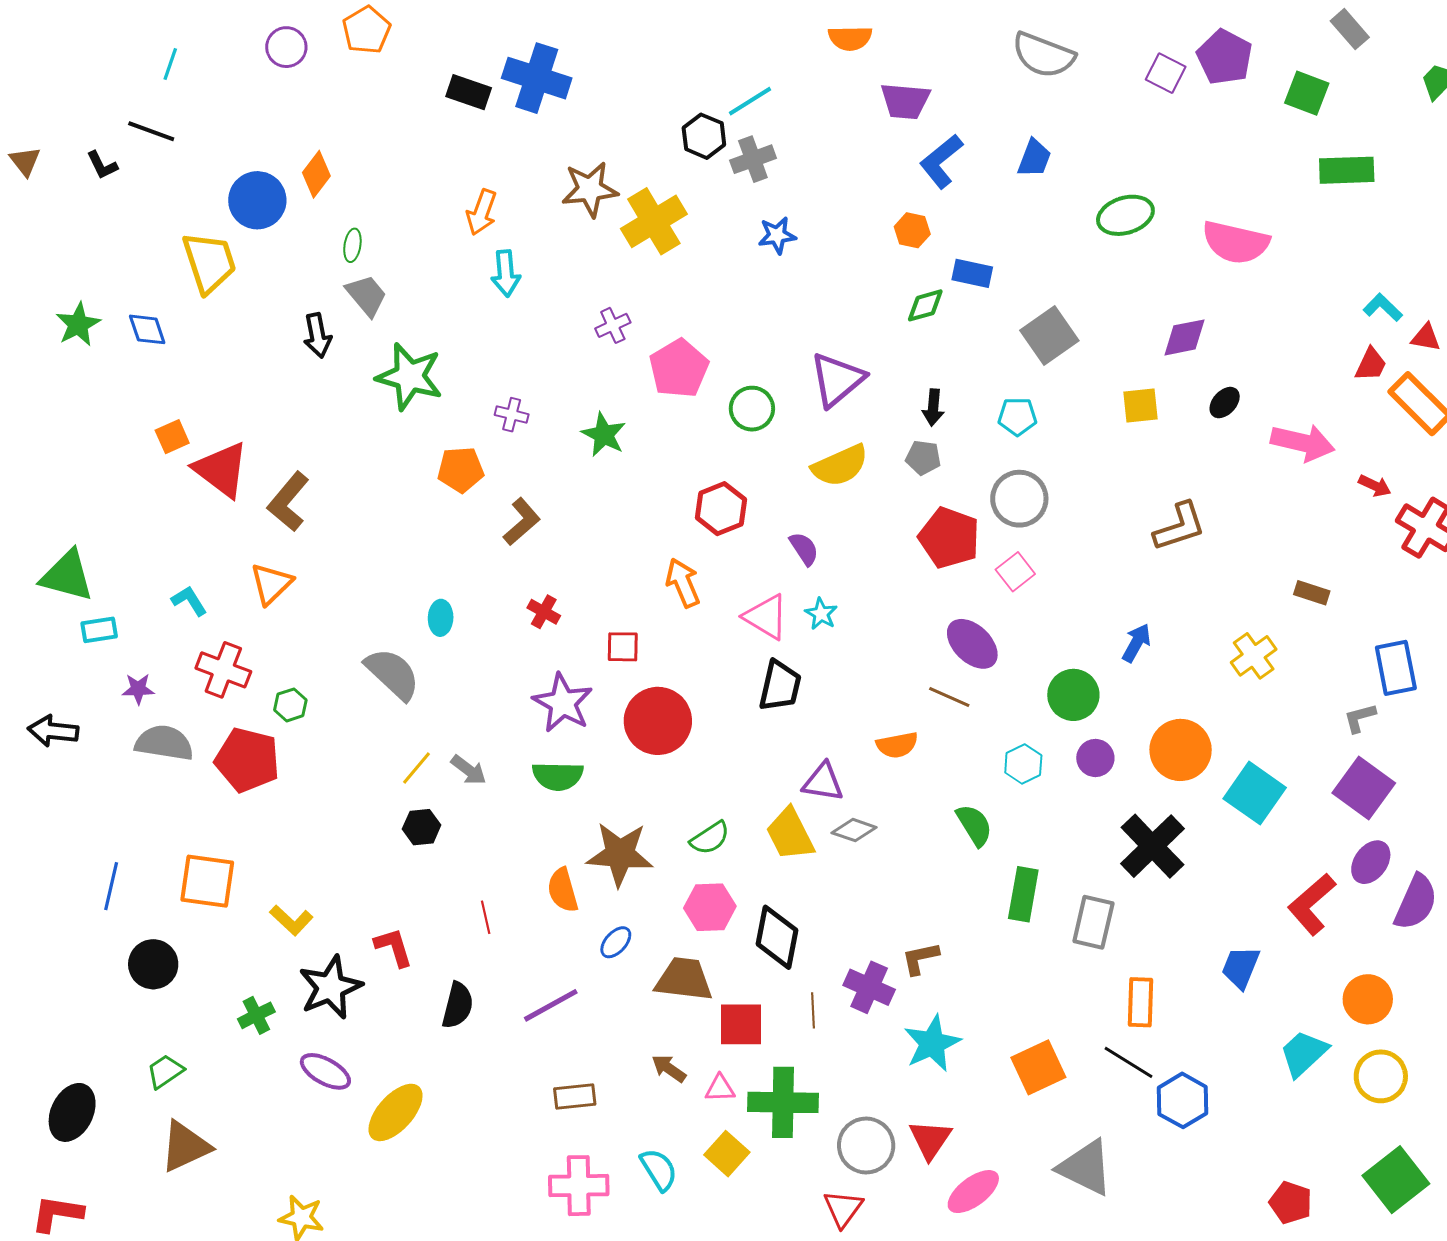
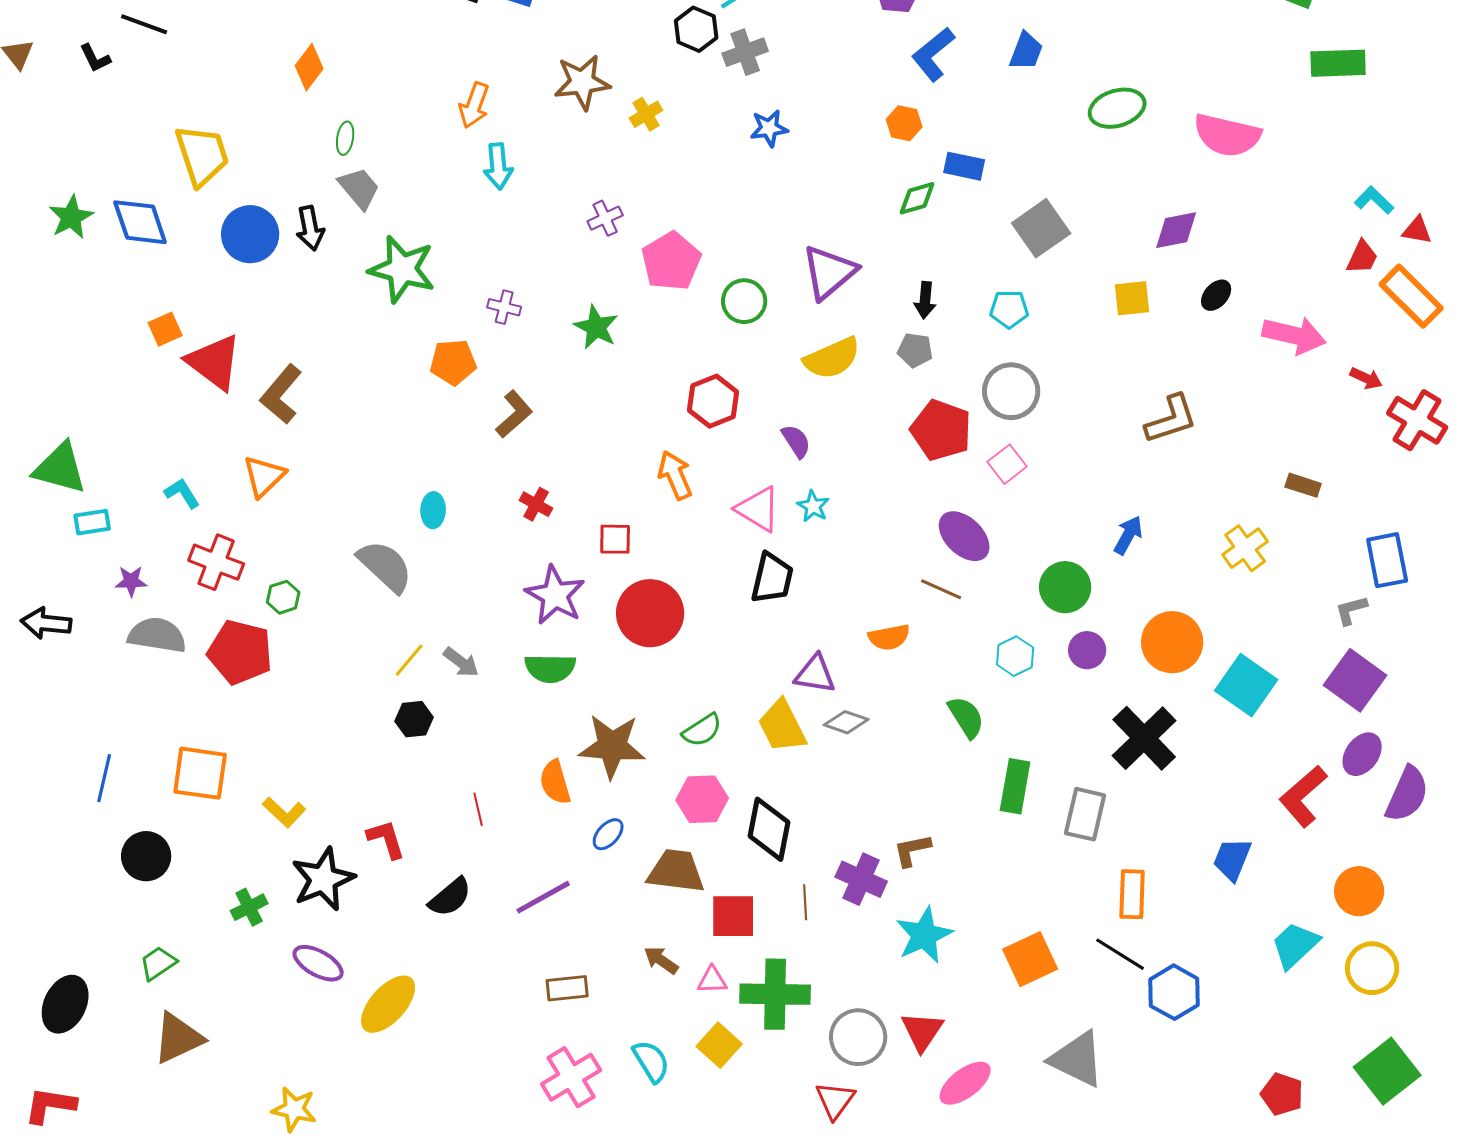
blue circle: (257, 200) -> (250, 234), moved
yellow cross: (654, 221) -> (646, 114), size x0.5
blue diamond: (147, 329) -> (140, 222), size x1.5
black semicircle: (458, 1005) -> (450, 897), turned 36
pink cross: (579, 1186) -> (571, 1077), turned -30

